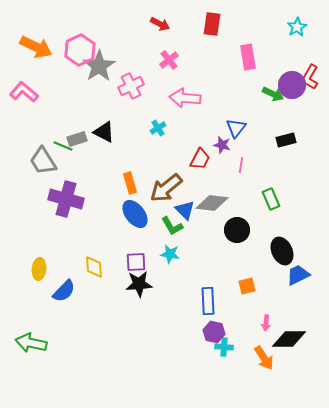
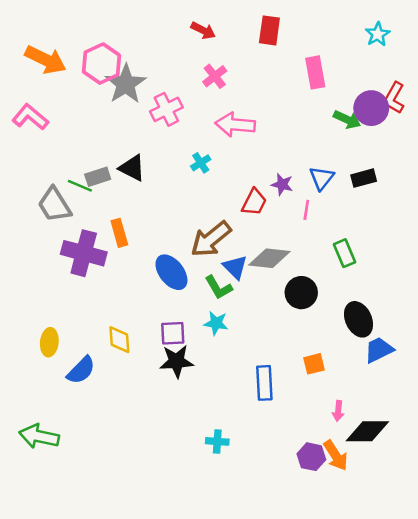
blue triangle: (236, 128) -> (322, 178), moved
orange rectangle: (130, 183) -> (119, 233), moved
purple hexagon: (214, 332) -> (311, 457), moved
cyan cross: (224, 347) -> (217, 441), moved

